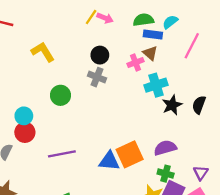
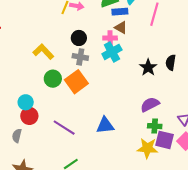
yellow L-shape: (43, 52) -> (43, 52), moved
pink cross: (136, 62) -> (110, 38), turned 32
cyan cross: (156, 85) -> (112, 52), moved
purple line: (62, 154) -> (64, 128), turned 55
orange square: (130, 154) -> (76, 82), moved

